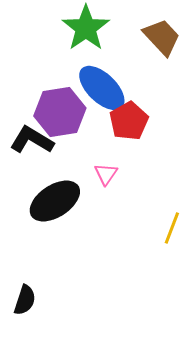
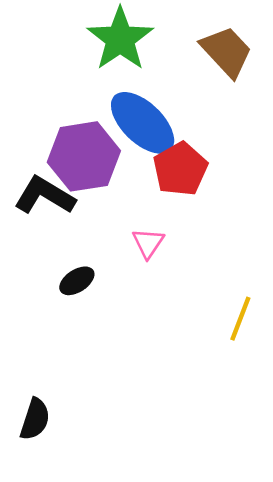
black ellipse: (55, 201) -> (77, 281), size x0.5

